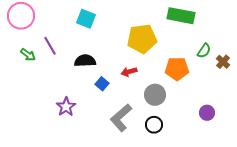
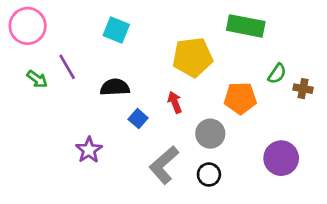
brown cross: (223, 62) -> (303, 89), turned -32
red arrow: (129, 72) -> (175, 102), turned 84
purple circle: (207, 113) -> (281, 158), size x1.6

